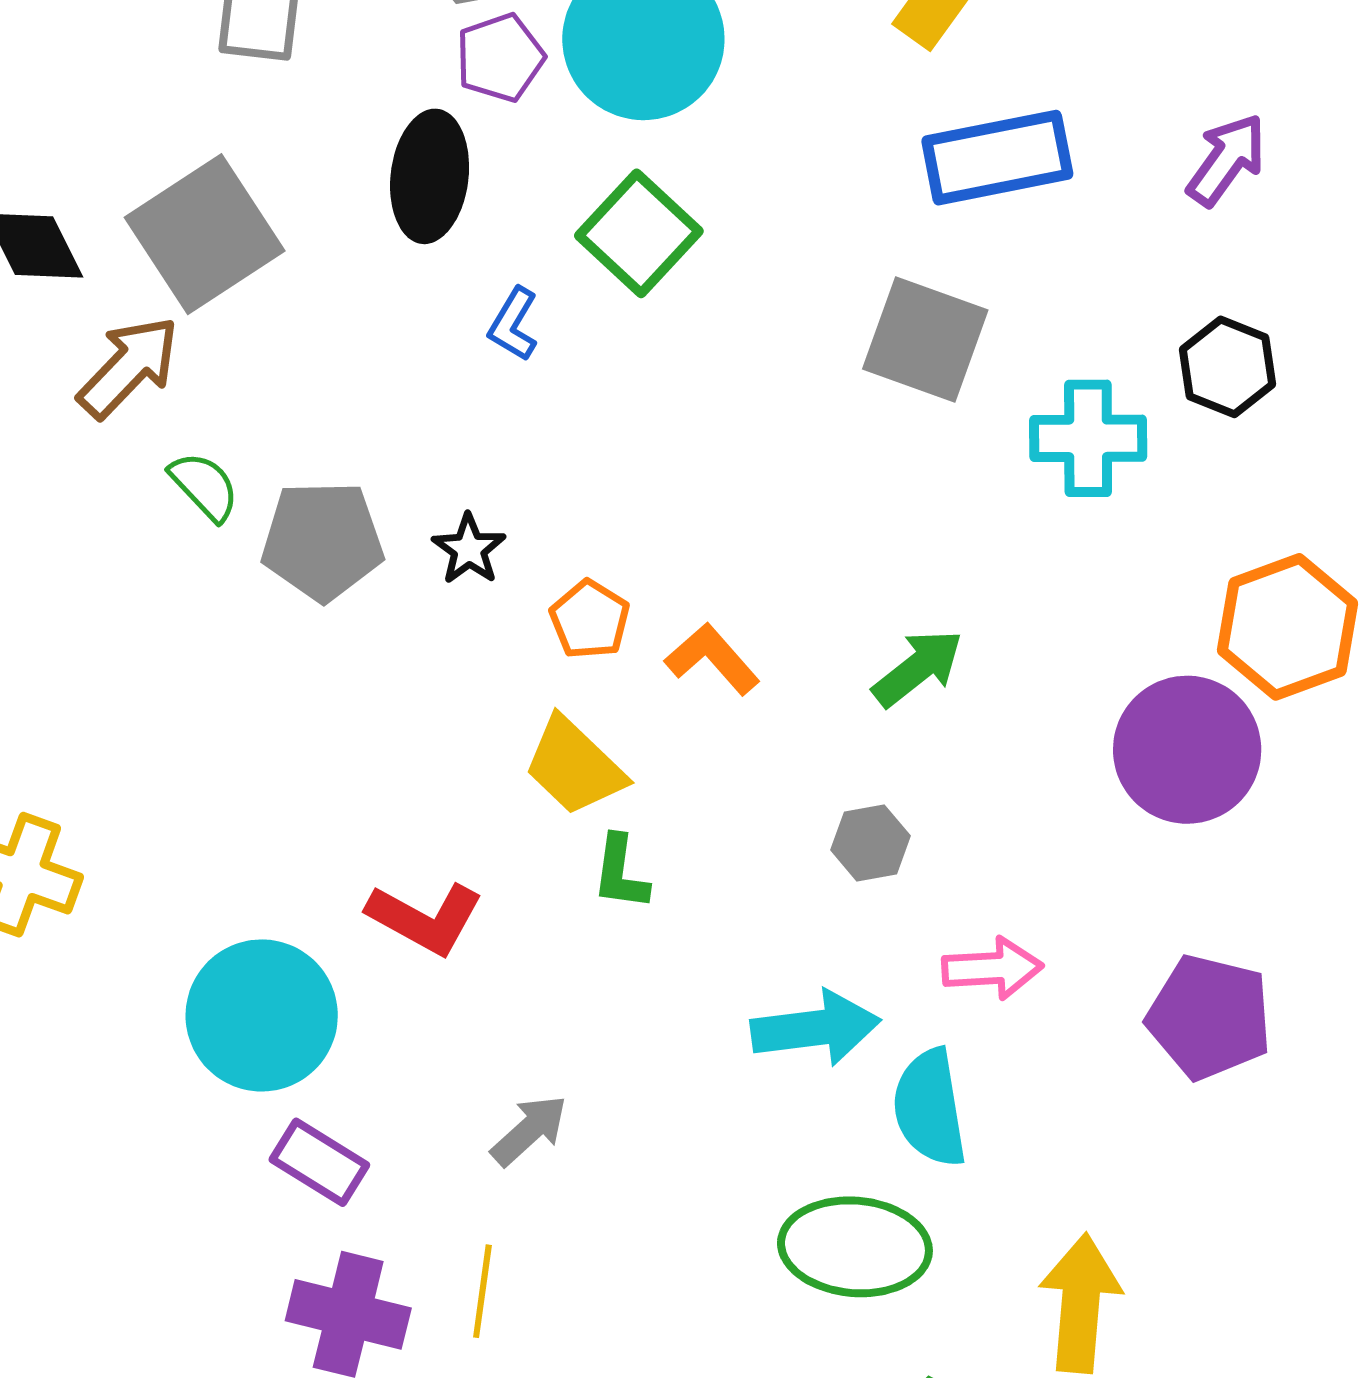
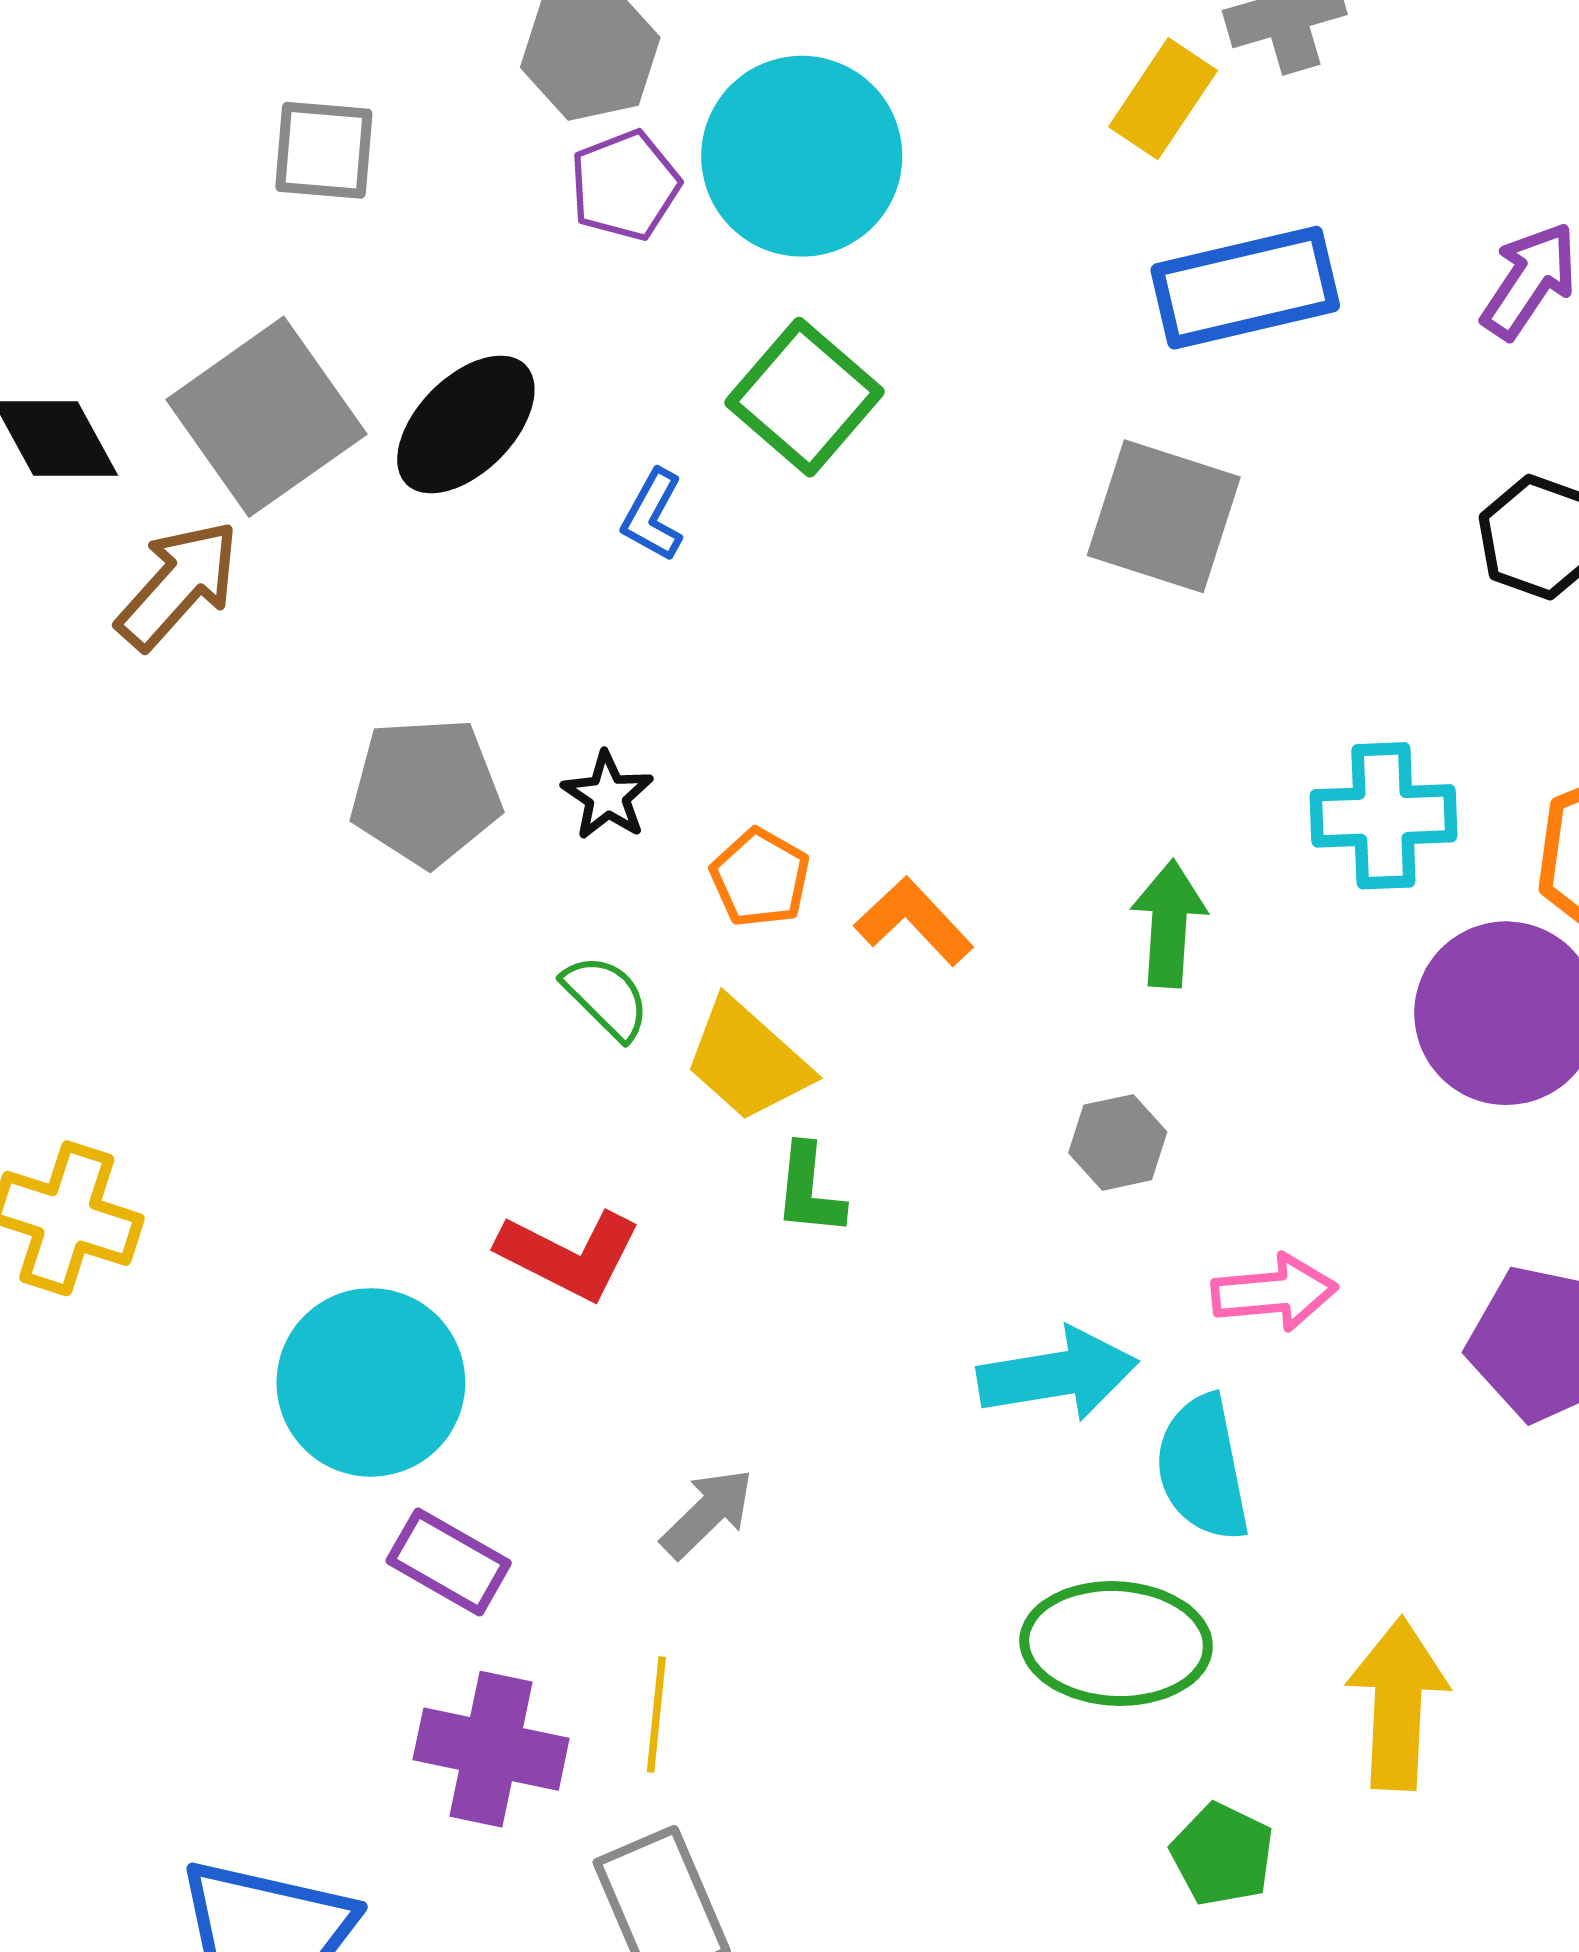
black ellipse: (430, 176) -> (466, 425), moved, turned 40
cyan cross: (1088, 438) -> (1383, 816), moved
green semicircle: (204, 486) -> (606, 997), moved
green arrow: (918, 668) -> (1169, 924), turned -46

